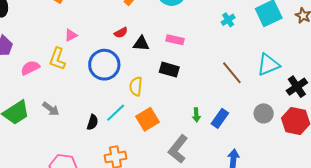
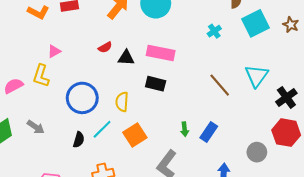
pink rectangle: (175, 40) -> (161, 53), size x1.5
blue circle: (104, 65) -> (82, 98), moved
cyan triangle: (268, 65) -> (257, 76), turned -30
gray circle: (264, 113) -> (257, 152), moved

